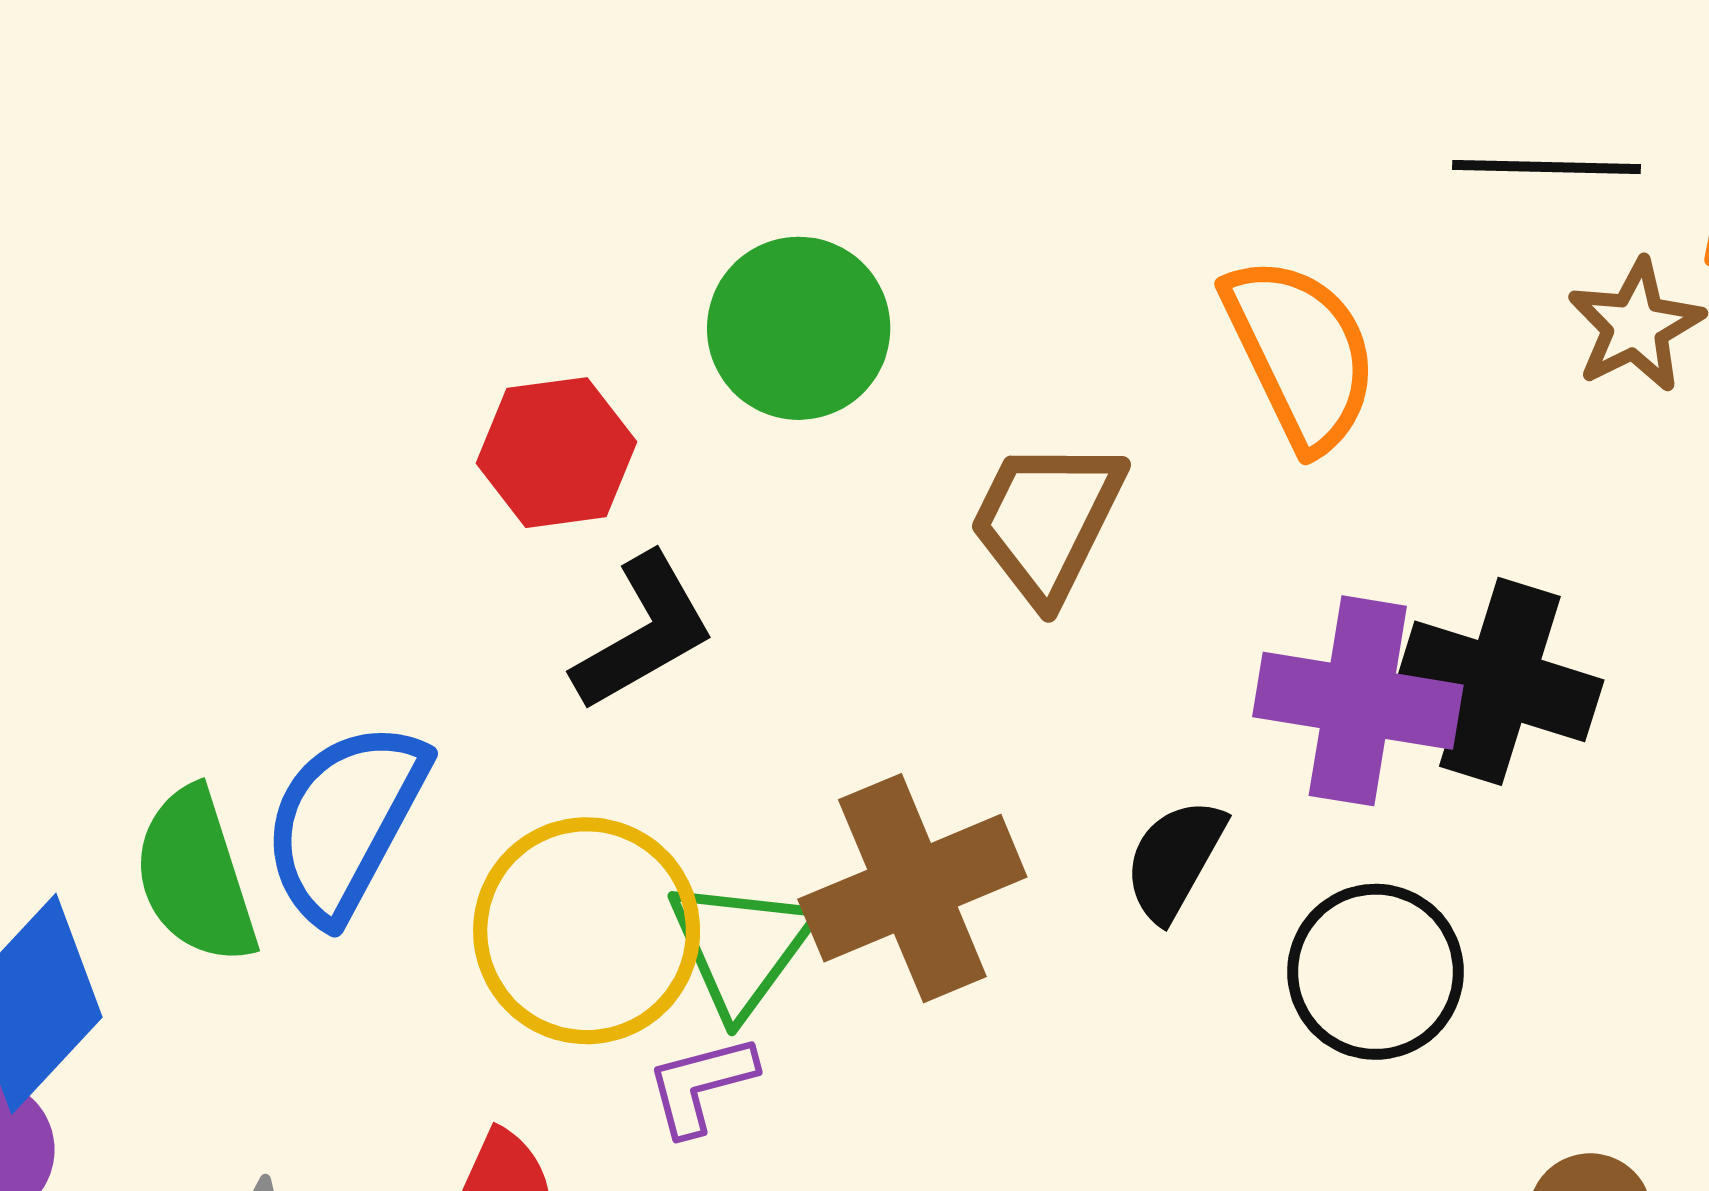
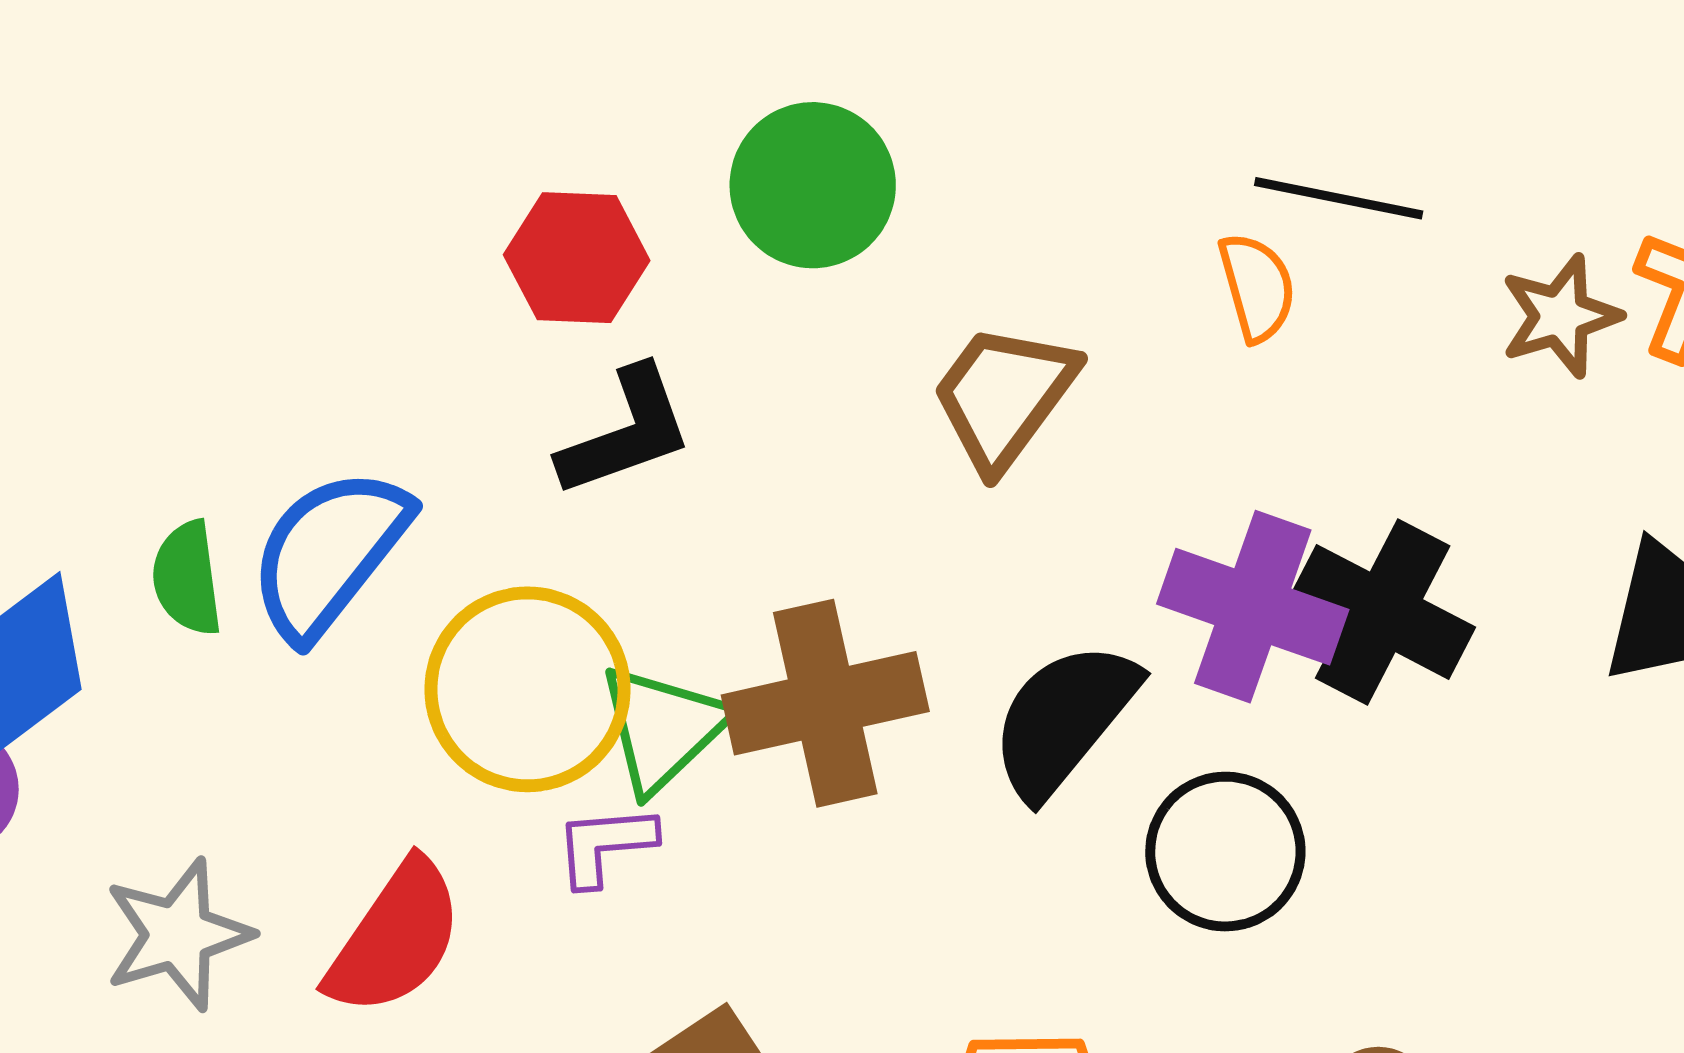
black line: (1546, 167) -> (1339, 198), moved
orange semicircle: (1301, 353) -> (1257, 287), size x0.6
black semicircle: (1175, 860) -> (1064, 719), size x1.5
green semicircle: (196, 876) -> (187, 578), size x0.7

